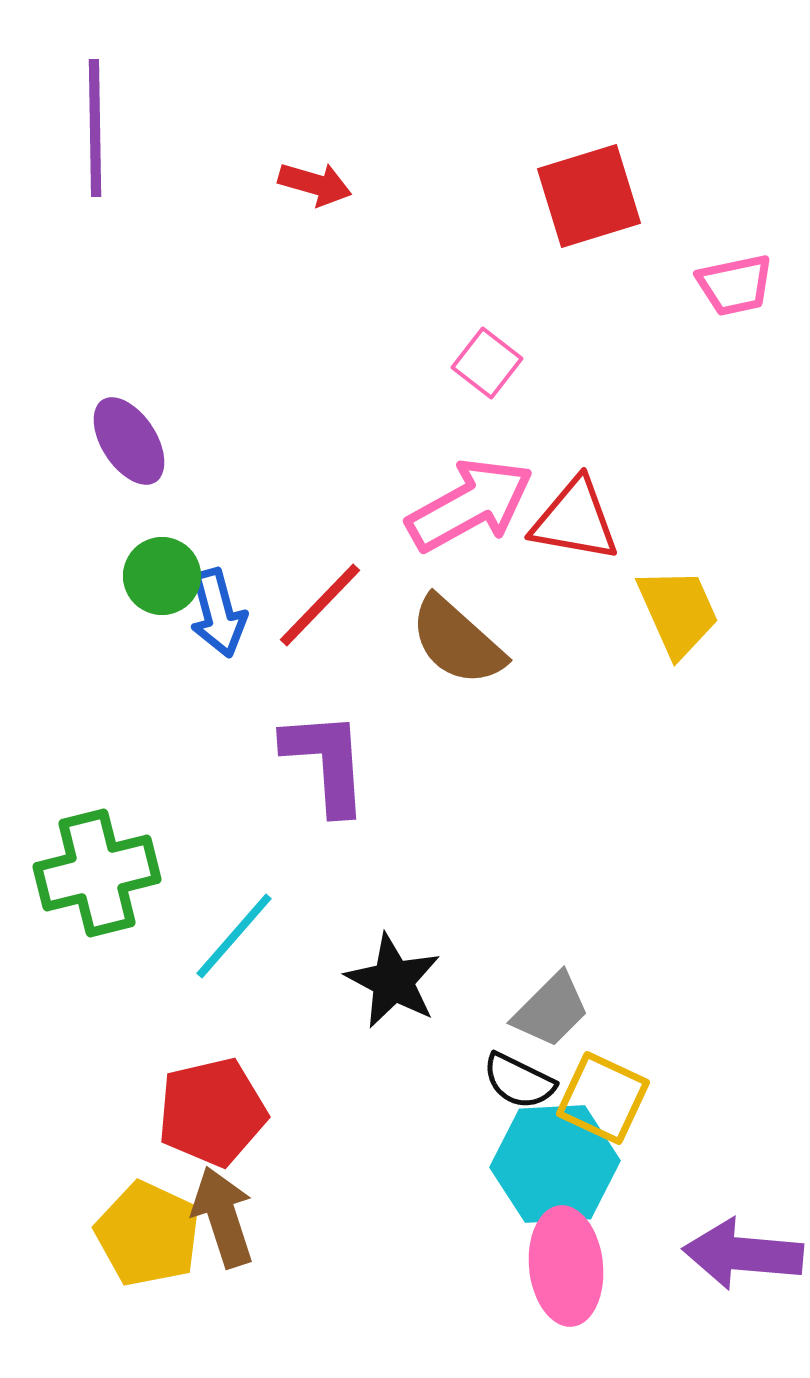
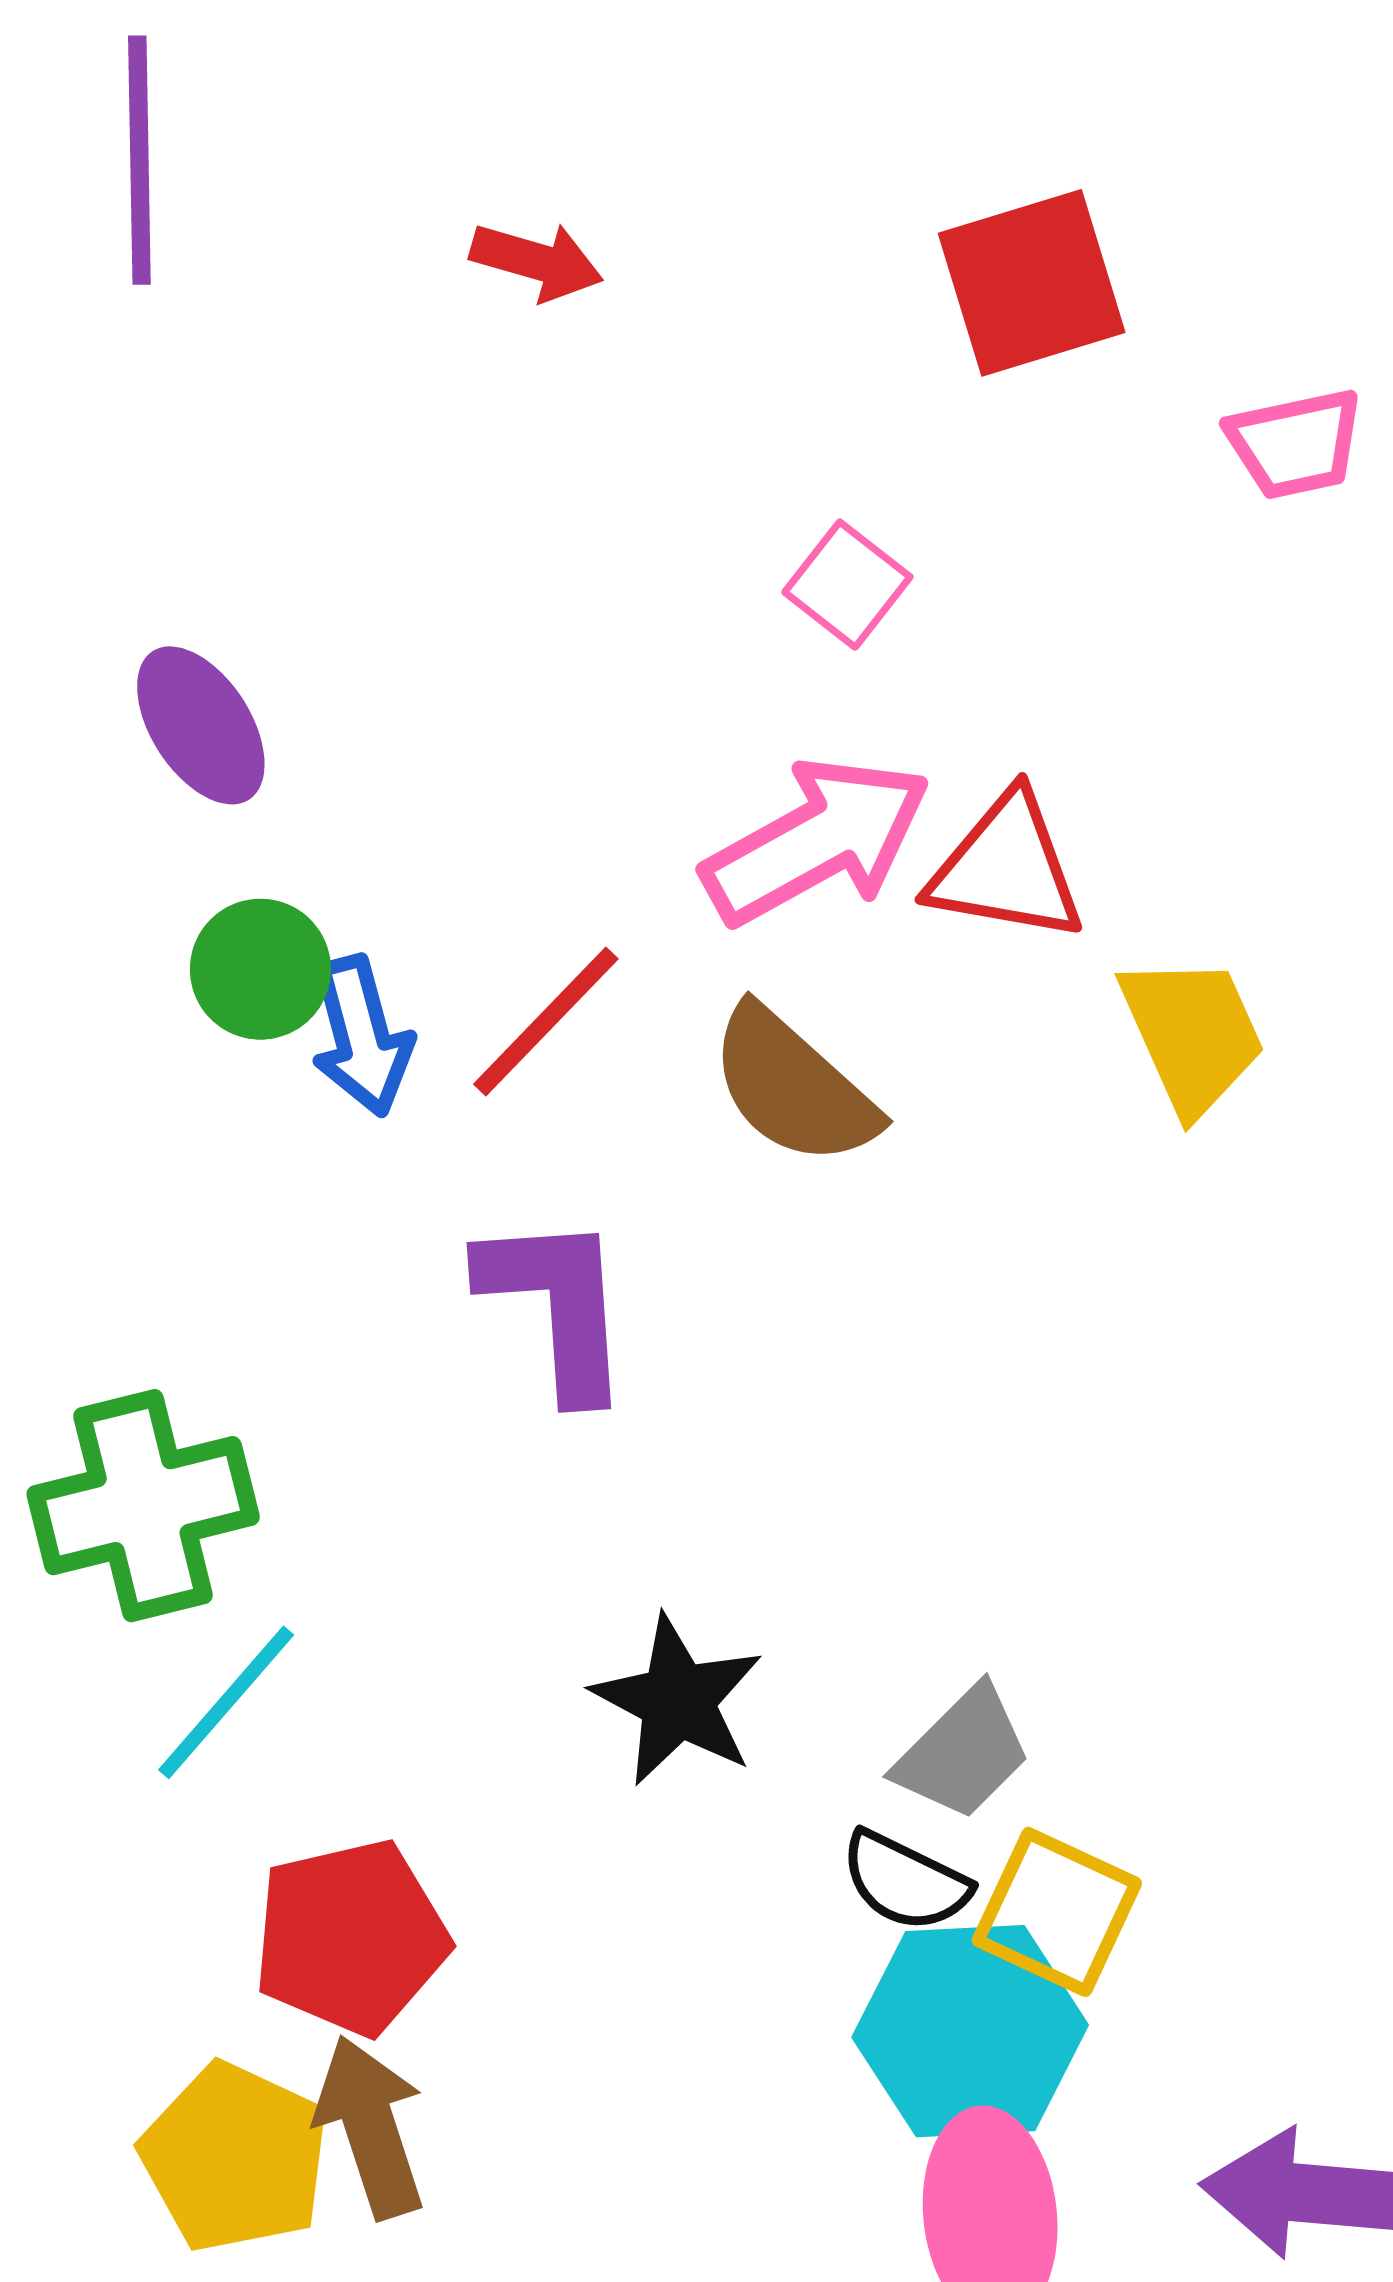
cyan line: (234, 936) -> (226, 1702), moved

